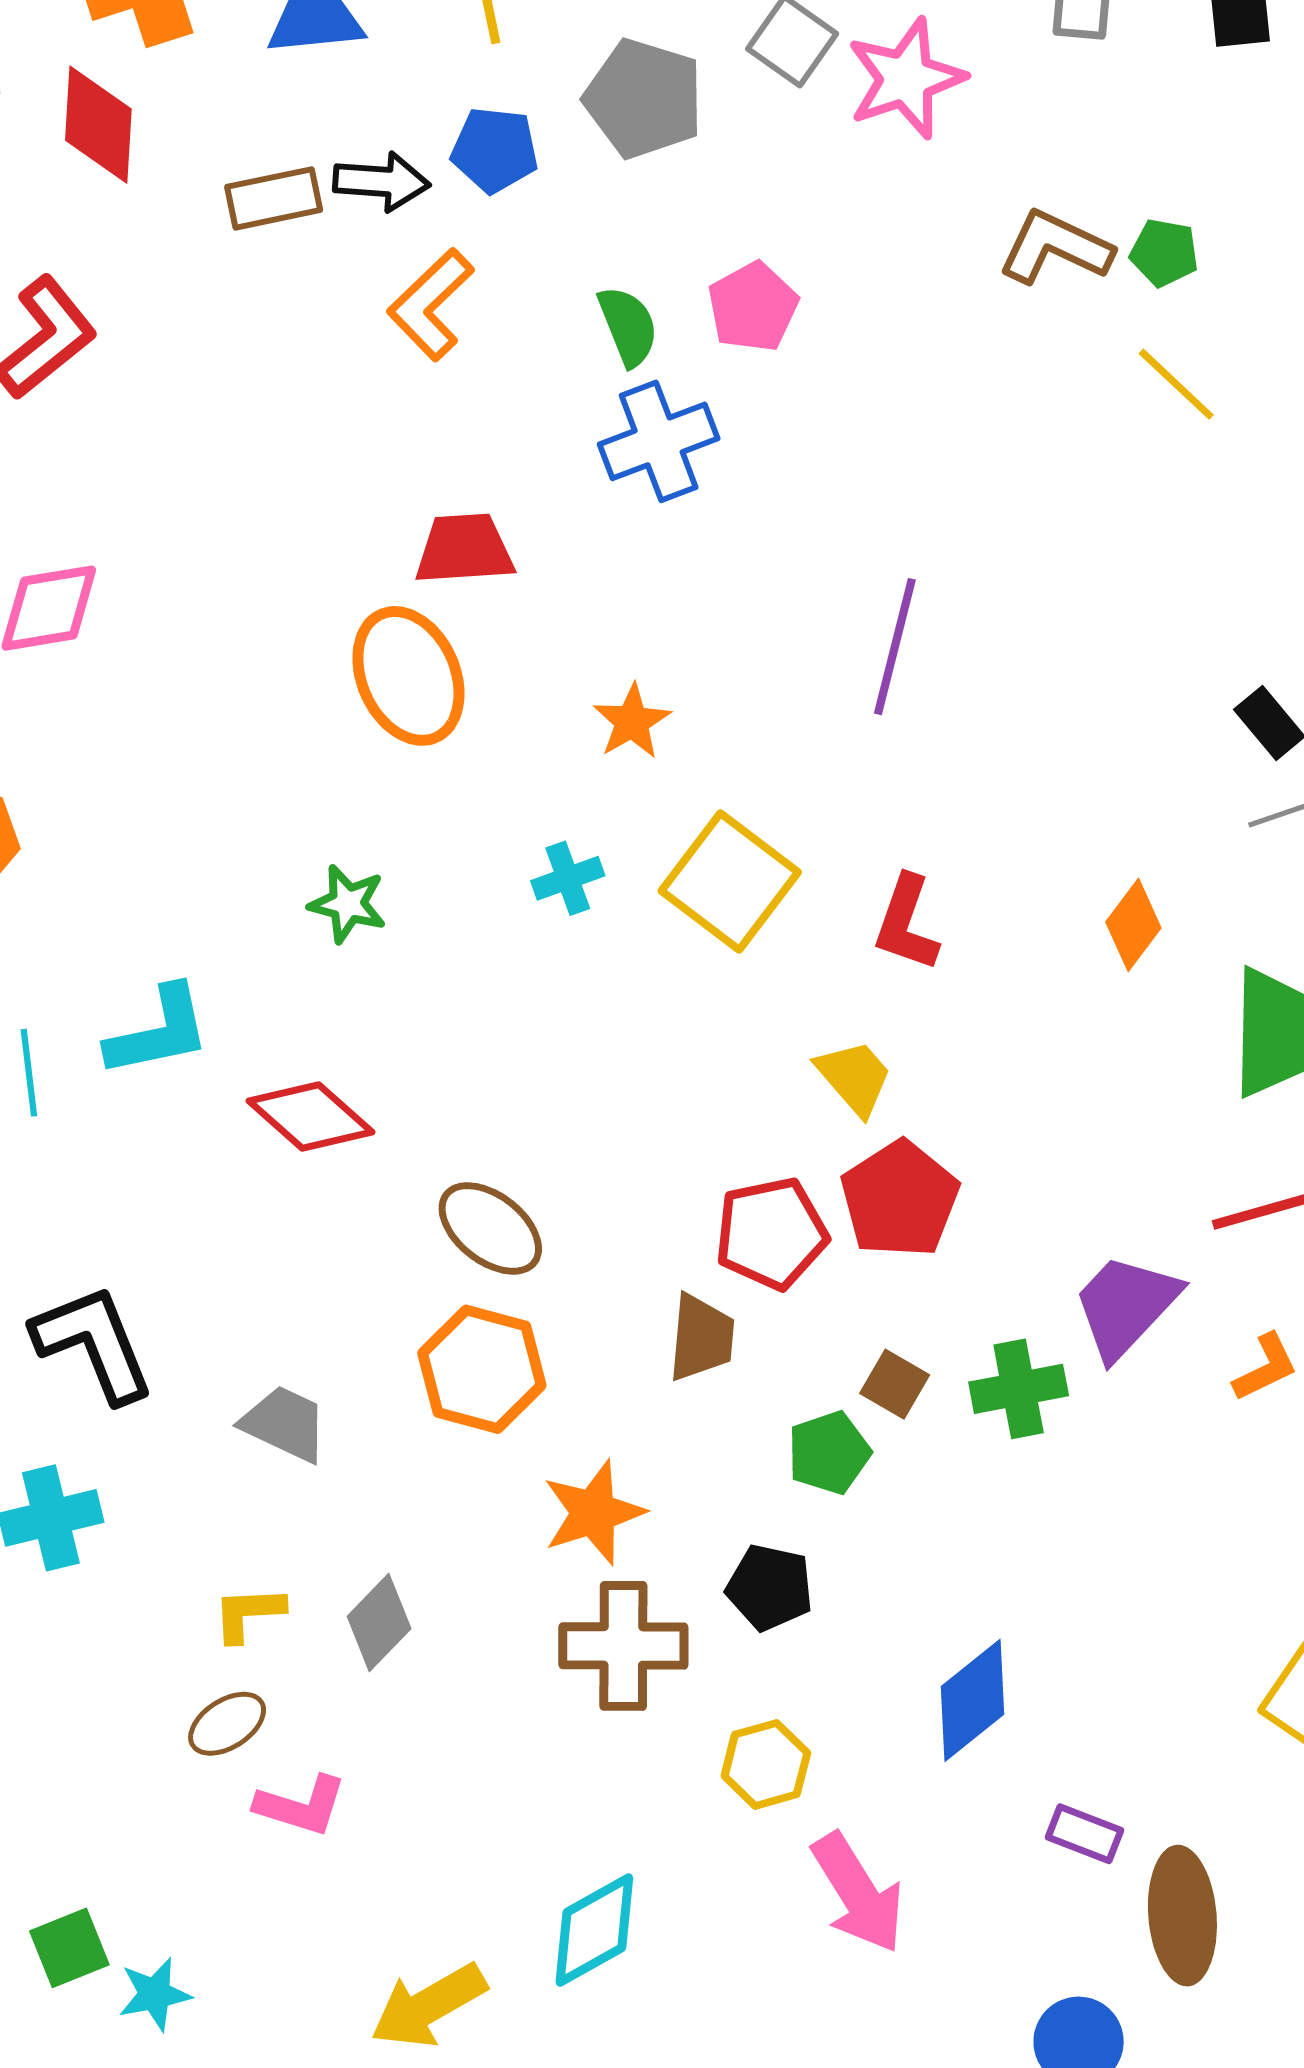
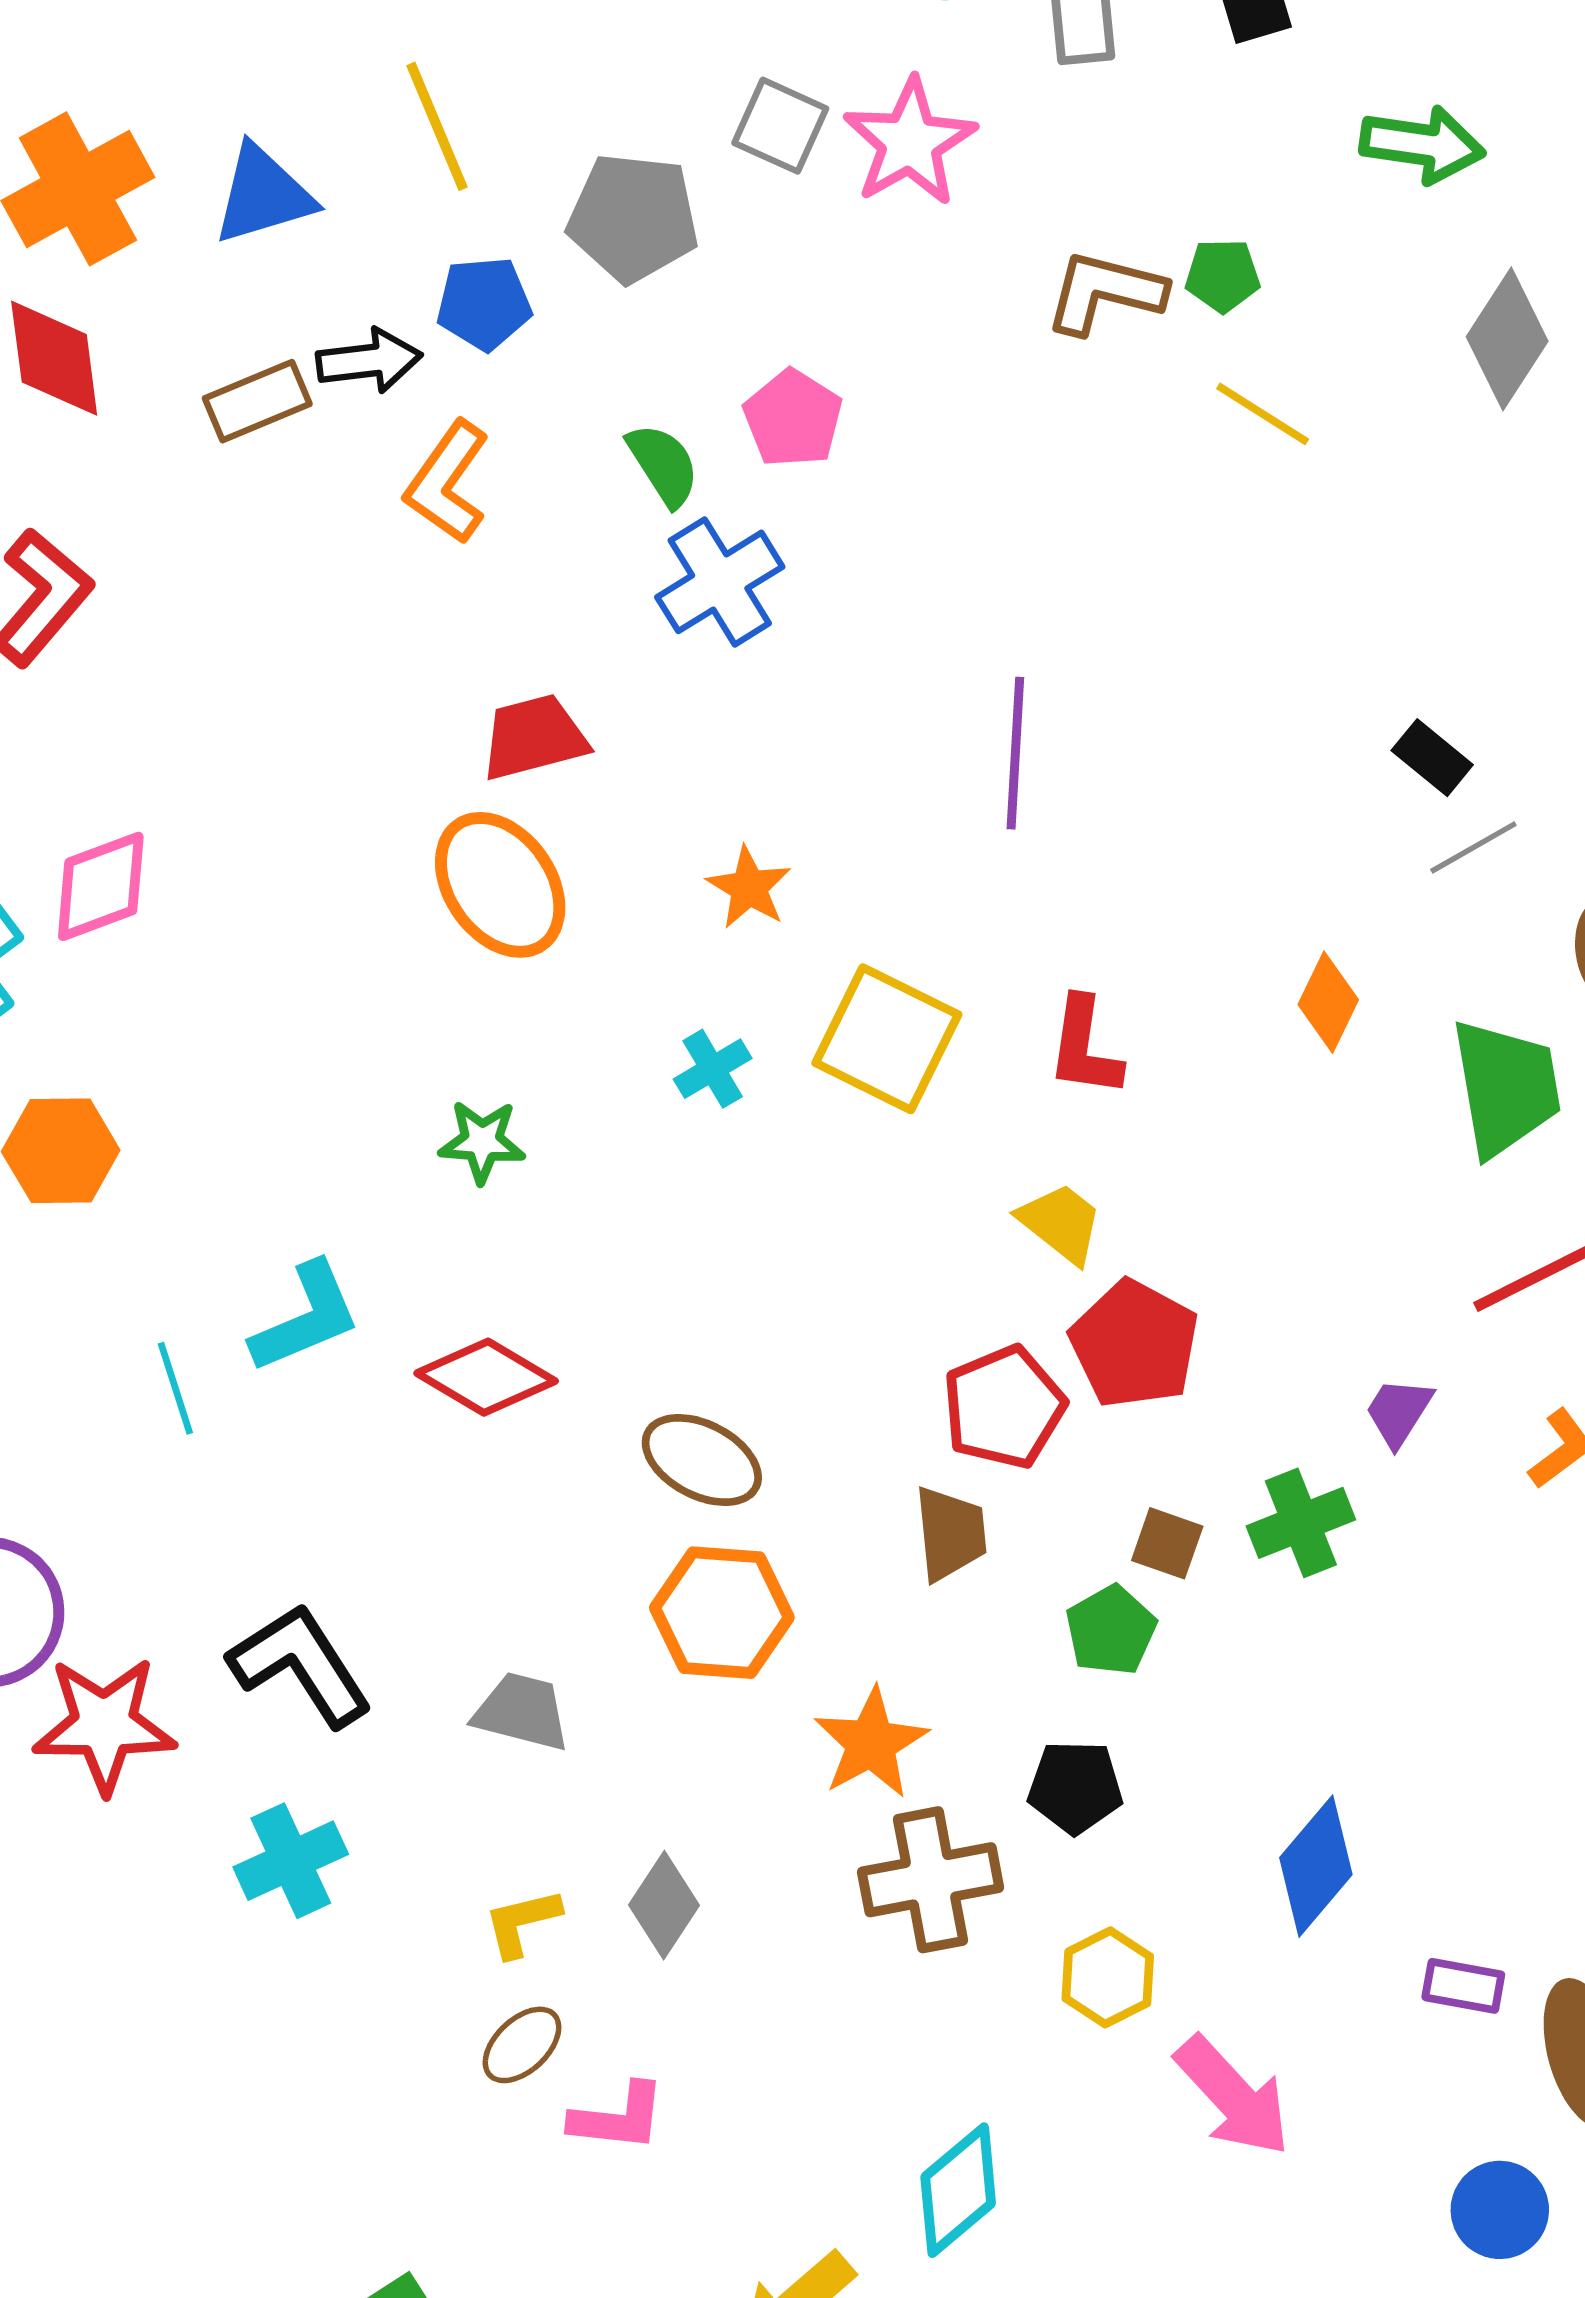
purple trapezoid: (1126, 1306) -> (1399, 1412), size x0.6

